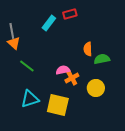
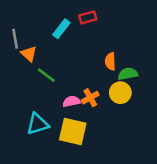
orange triangle: (14, 43) -> (29, 54), moved
green line: (27, 66) -> (46, 75), moved
pink semicircle: (63, 70) -> (71, 101), moved
yellow circle: (96, 88) -> (120, 93), moved

